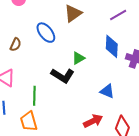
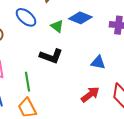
blue diamond: (112, 46) -> (80, 18), moved, turned -60
green triangle: (78, 58) -> (57, 26), moved, turned -40

